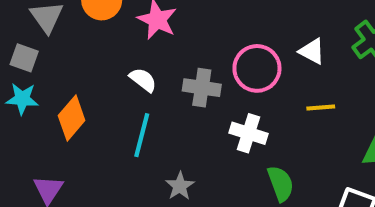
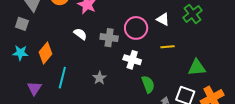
cyan star: (22, 99) -> (20, 53), moved
cyan line: (142, 135) -> (62, 78), moved
gray star: (180, 186) -> (99, 78), moved

